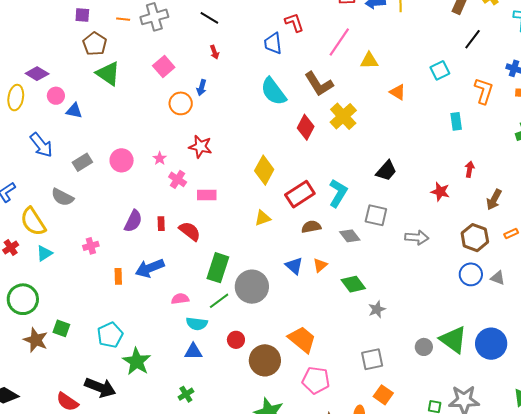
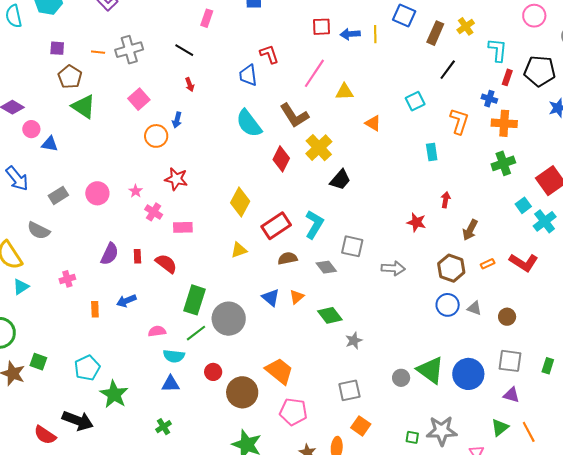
black trapezoid: (386, 171) -> (340, 180), moved
blue arrow: (150, 268) -> (126, 301), size x0.7

